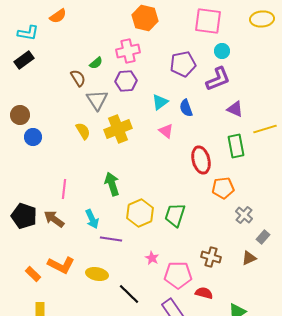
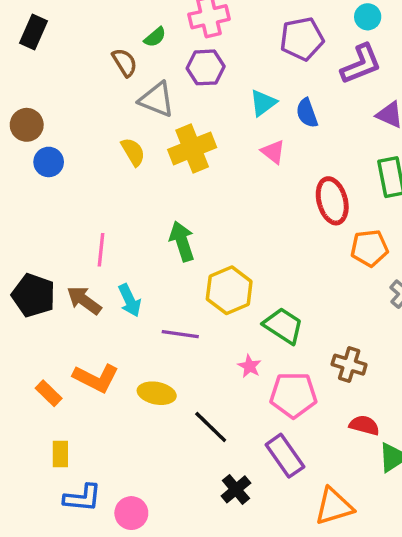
black rectangle: (24, 60) -> (33, 32), turned -30
gray triangle: (97, 100) -> (157, 100), turned -35
green trapezoid: (175, 215) -> (283, 326), moved, turned 105
cyan arrow: (92, 219) -> (130, 300), moved
red semicircle: (204, 293) -> (364, 425), moved

